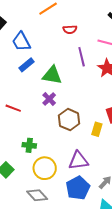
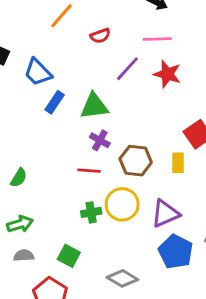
purple line: (82, 57) -> (127, 69), turned 72
red line: (13, 108) -> (89, 171), moved
yellow circle: (45, 168) -> (122, 204), moved

